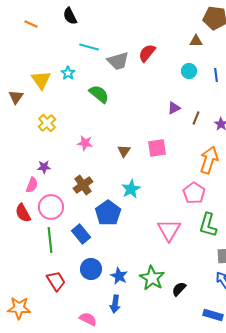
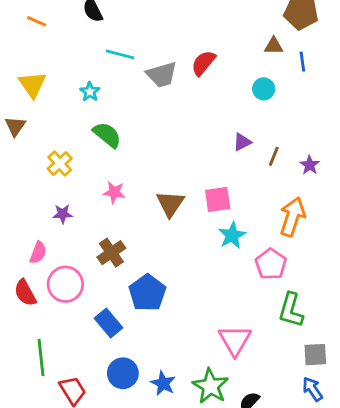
blue line: (216, 75) -> (302, 62), moved
yellow triangle: (41, 80) -> (32, 85), moved
green semicircle: (99, 94) -> (107, 135), moved
brown triangle: (124, 151) -> (170, 204), size x1.5
purple star: (44, 167) -> (63, 214), moved
cyan star: (131, 189) -> (232, 235), moved
pink triangle: (169, 230) -> (235, 340), moved
green line: (50, 240) -> (41, 357), moved

